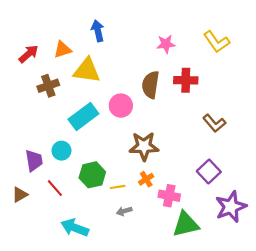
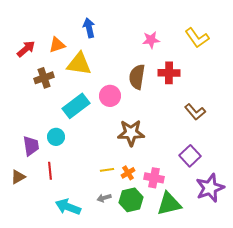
green hexagon: (92, 175) -> (131, 200), moved
orange cross: (146, 179) -> (128, 173), moved
red line: (55, 188) -> (50, 171), turned 36
gray arrow: (124, 211) -> (104, 198), moved

